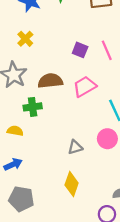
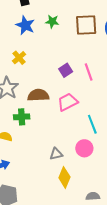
purple square: (80, 50) -> (66, 70), turned 32
yellow diamond: (72, 184) -> (64, 177), moved

